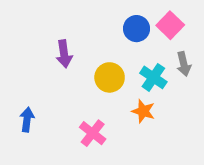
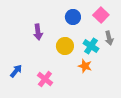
blue circle: (137, 29) -> (73, 17), moved
blue arrow: (27, 120) -> (16, 71), turned 32
pink cross: (93, 133) -> (45, 79), moved

